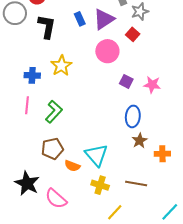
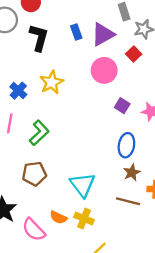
blue cross: (32, 75) -> (18, 91), turned 35
orange semicircle: (72, 166) -> (58, 217), moved
brown line: (136, 184) -> (128, 201), moved

